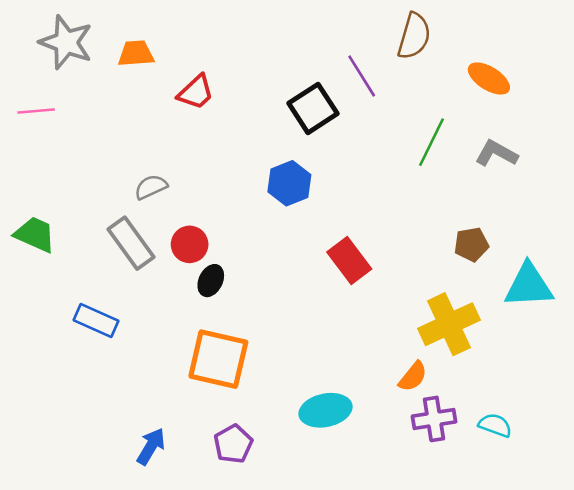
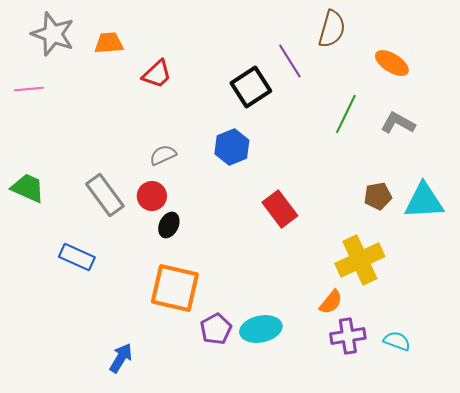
gray semicircle: (151, 187) -> (163, 155), moved
cyan triangle: (529, 286) -> (424, 201), moved
purple pentagon: (233, 444) -> (216, 329), moved

